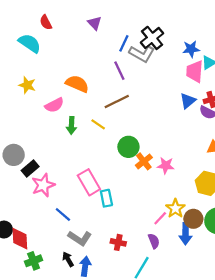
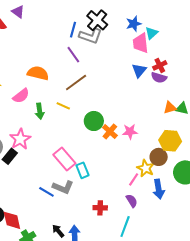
purple triangle: (95, 23) -> (18, 12), moved
pink star: (43, 185) -> (20, 139), moved
brown circle: (193, 219) -> (159, 157), moved
gray L-shape: (80, 238) -> (63, 187), moved

